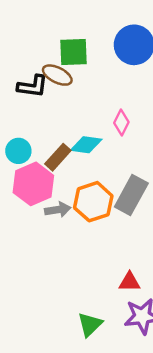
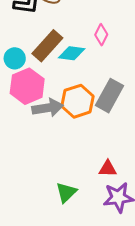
brown rectangle: (58, 157) -> (47, 46), moved, size x1.4
gray arrow: (58, 210) -> (48, 108), size x1.4
green triangle: (90, 324) -> (66, 192), moved

